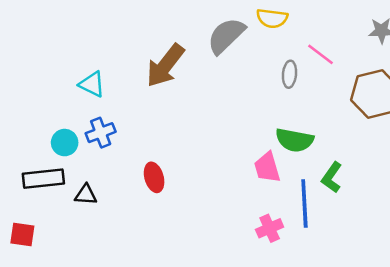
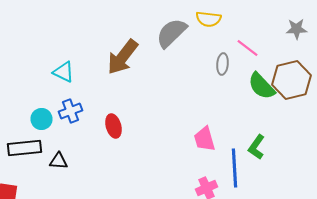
green semicircle: (294, 140) -> (262, 86), moved, turned 36
red ellipse: (154, 177) -> (114, 126), moved

